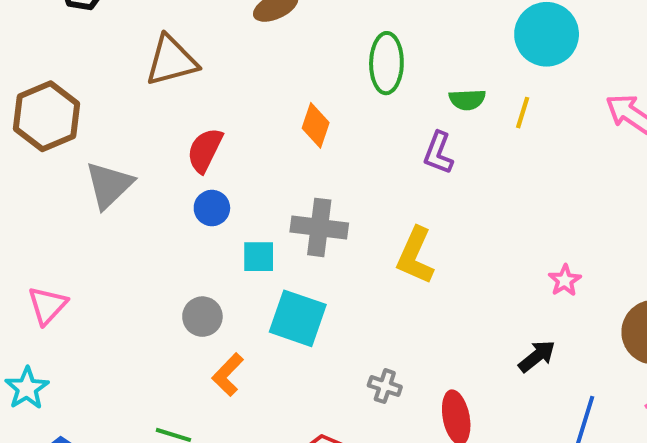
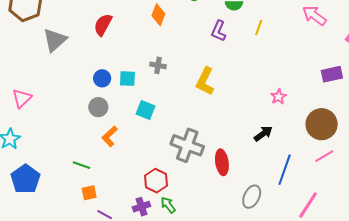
yellow line: (523, 113) -> (259, 27), moved
blue circle: (212, 208) -> (102, 78), moved
gray cross: (319, 227) -> (158, 65), size x0.6
cyan square: (298, 318) -> (145, 110), size x0.7
gray cross: (385, 386) -> (187, 145), size x2.0

